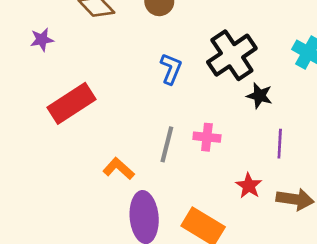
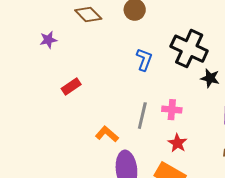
black cross: (232, 55) -> (189, 49), turned -30
red rectangle: (71, 103) -> (71, 86), size x0.6
red star: (249, 186) -> (177, 143), moved

